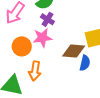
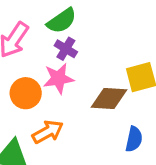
blue semicircle: (85, 63) -> (134, 139), moved
orange arrow: (35, 71) -> (48, 132), turned -126

